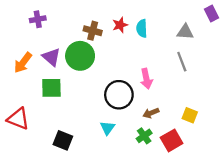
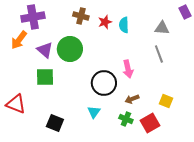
purple cross: (38, 19) -> (33, 17), size x1.6
brown cross: (93, 31) -> (81, 16), moved
orange arrow: (23, 63) -> (19, 40), moved
green cross: (144, 136) -> (126, 119), turned -32

